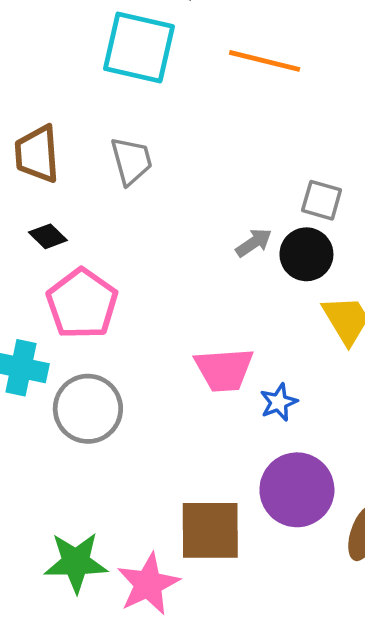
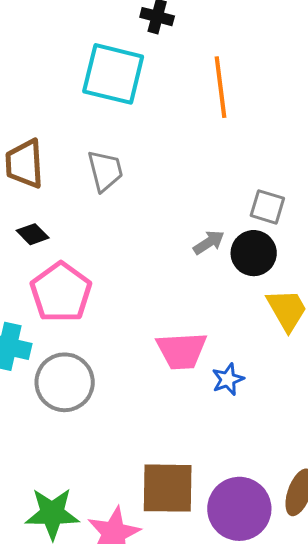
orange line: (265, 61) -> (220, 87), turned 68
purple circle: (297, 490) -> (239, 509), moved

